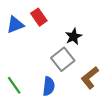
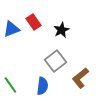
black star: (74, 37) -> (61, 30), moved

